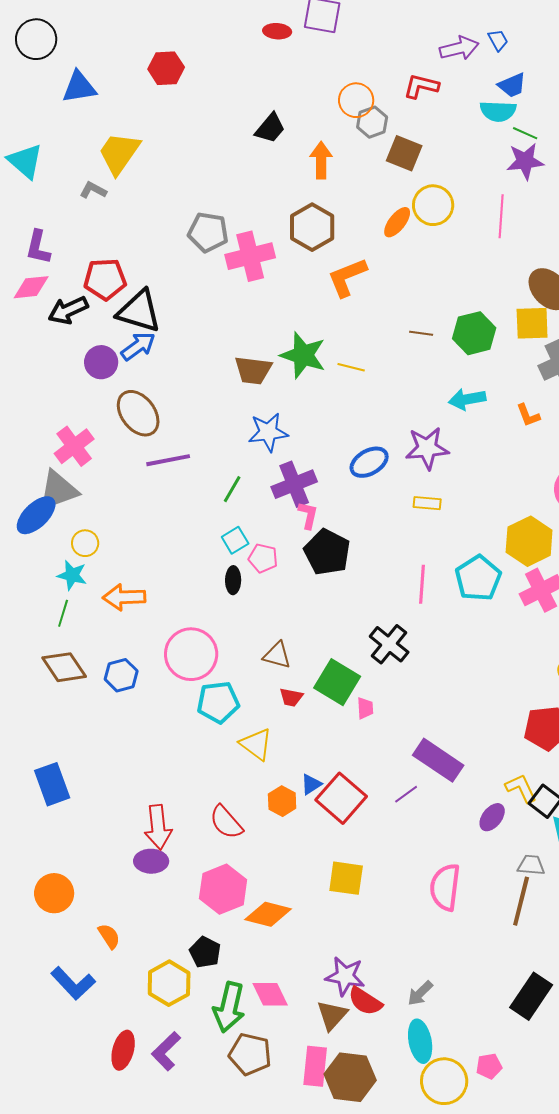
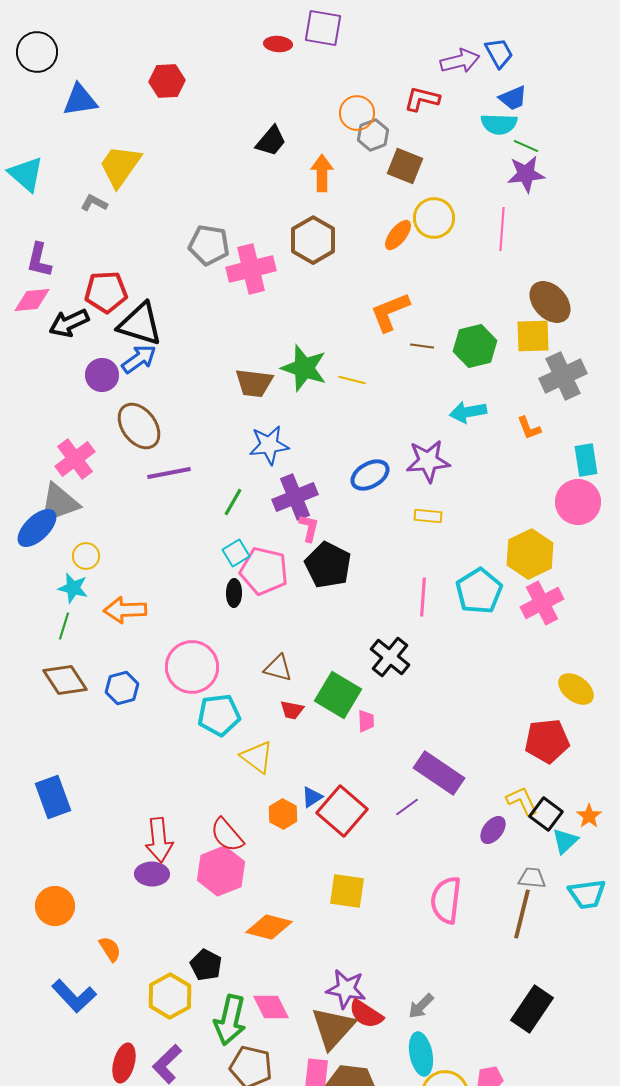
blue trapezoid: (498, 40) -> (499, 53), size x1.4
orange L-shape: (347, 277) -> (390, 312), moved
pink pentagon: (263, 558) -> (264, 571), size x1.6
pink hexagon: (223, 889) -> (221, 871), moved
brown triangle: (332, 1015) -> (333, 1028), size x1.4

